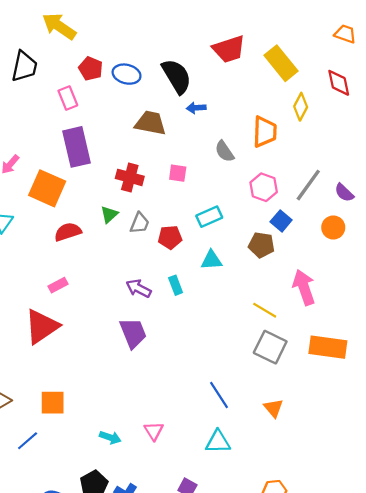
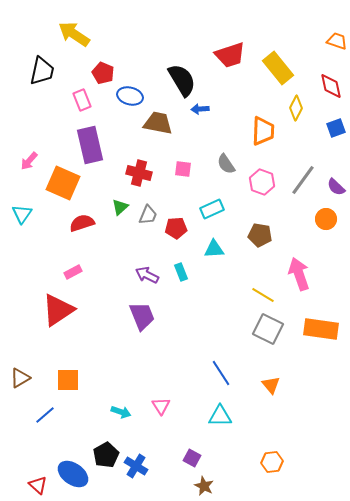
blue ellipse: (127, 74) -> (130, 96), moved
gray semicircle: (224, 151) -> (226, 164), moved
blue square: (281, 221) -> (336, 128), moved, turned 30

